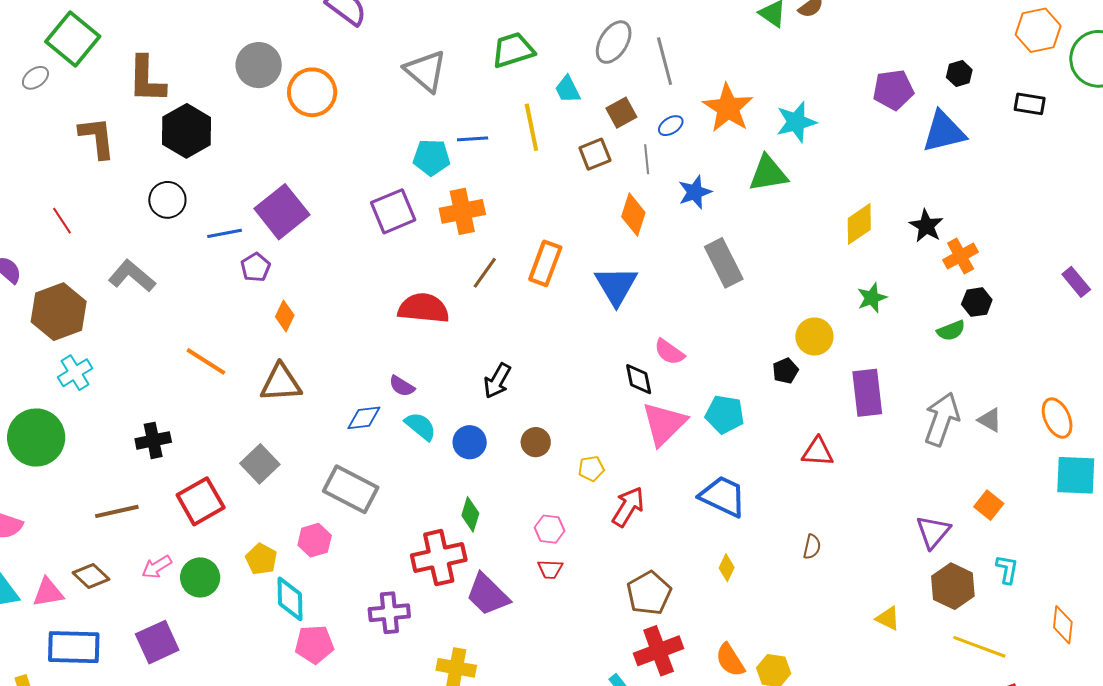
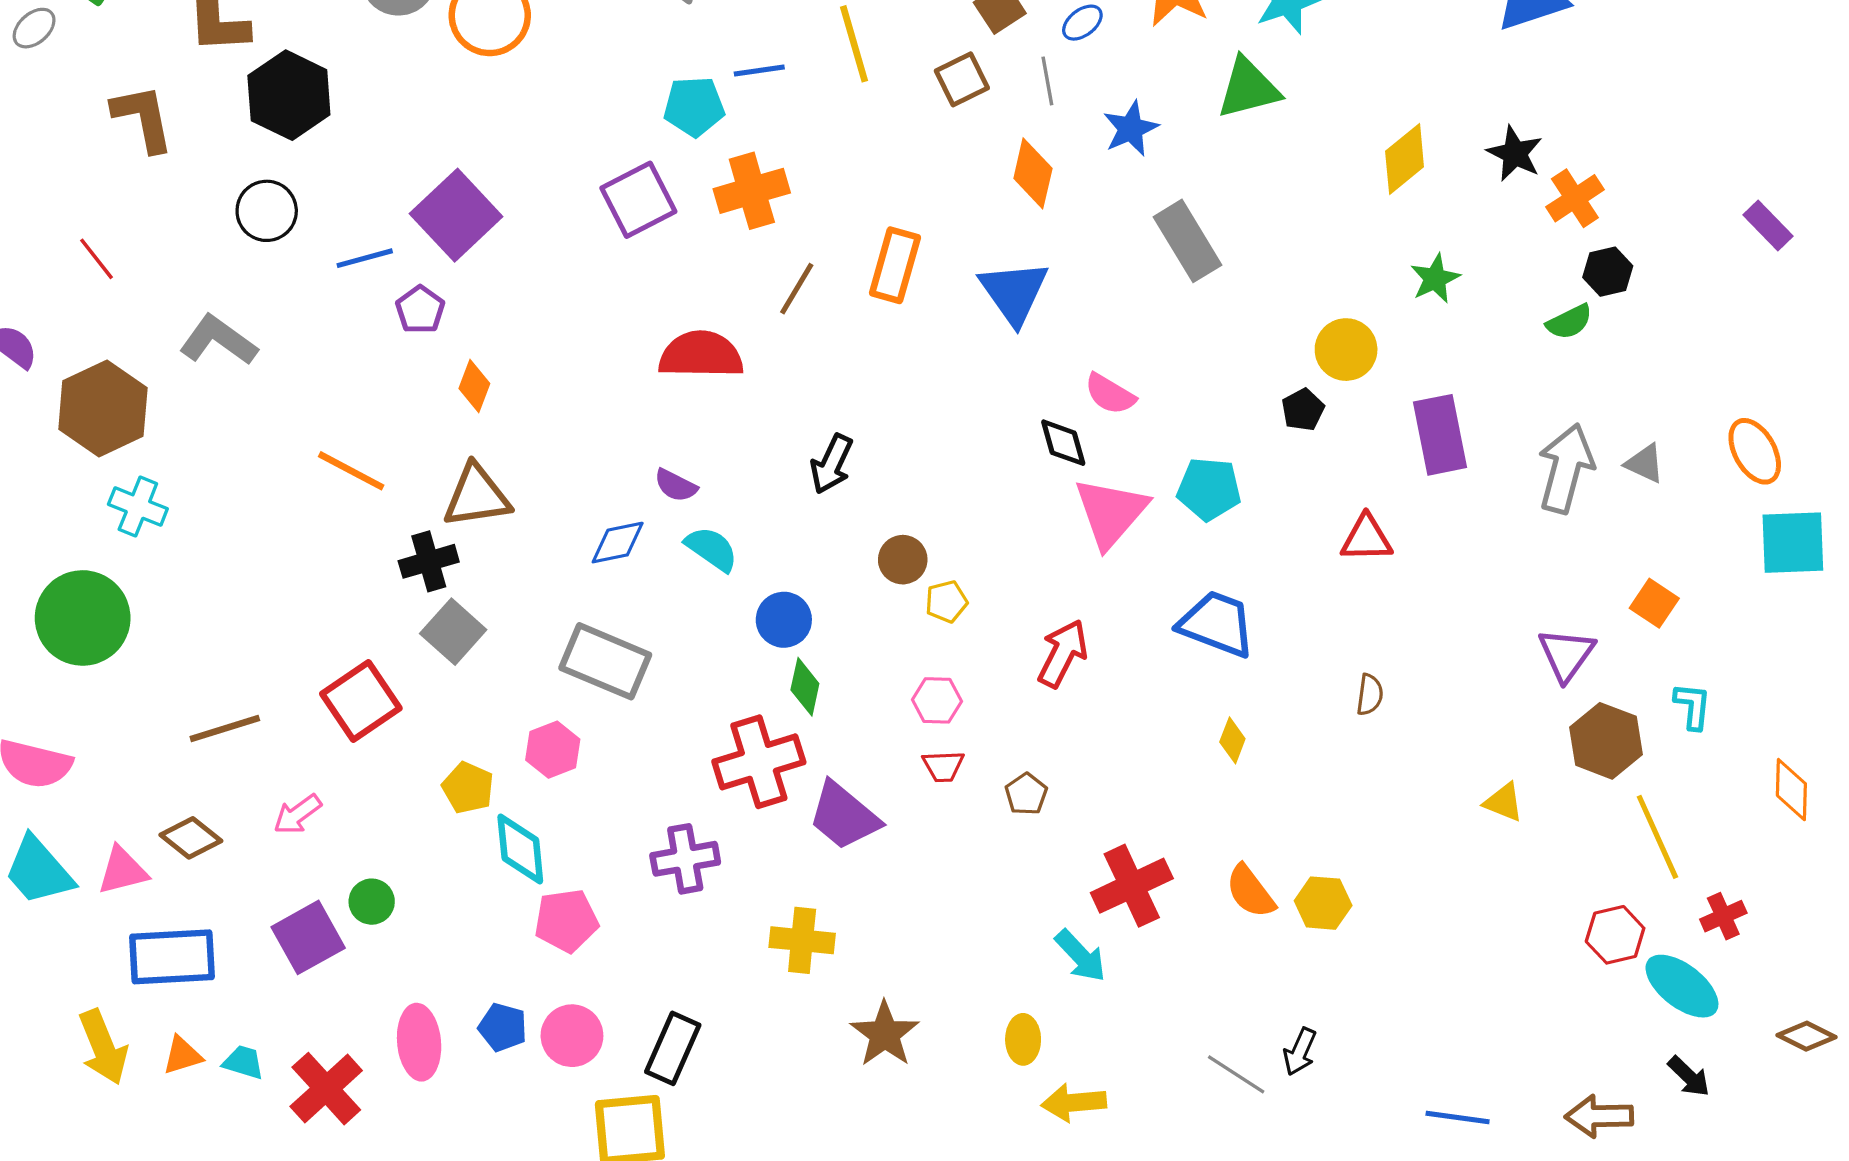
cyan cross: (75, 373) -> (138, 507), turned -32
black cross: (153, 440) -> (429, 561), moved
blue circle: (470, 442) -> (784, 620), moved
yellow pentagon: (591, 468) -> (946, 602), moved
green circle: (200, 577) -> (372, 902), moved, size x0.7
brown pentagon: (649, 593) -> (1026, 794), moved, size x0.6
yellow line: (979, 647) -> (1657, 837), turned 50

